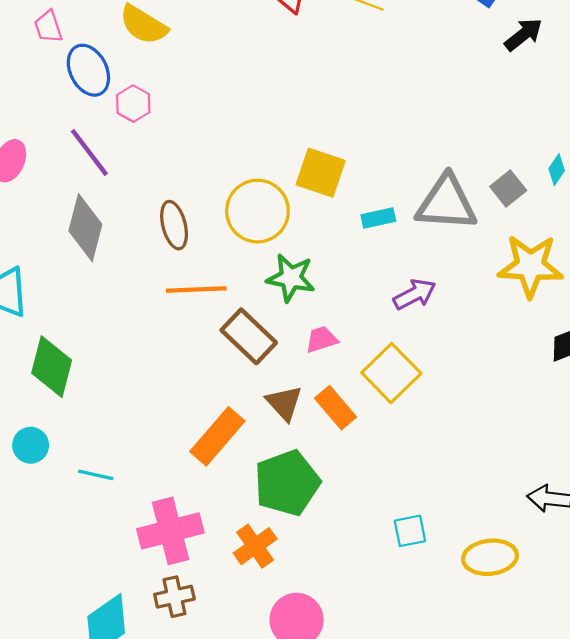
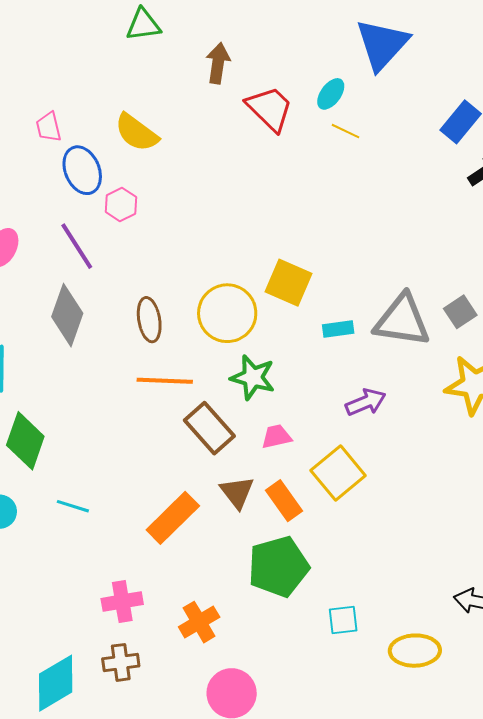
cyan line: (96, 475) -> (73, 506), moved
green pentagon: (287, 483) -> (278, 567), moved
pink cross: (170, 531) -> (122, 601), size x0.7

